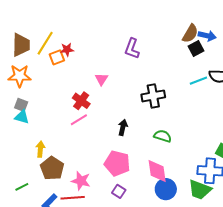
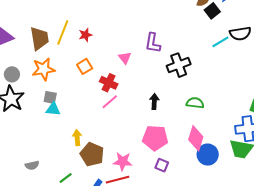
purple L-shape: (132, 49) -> (153, 43), moved
orange square: (57, 57) -> (85, 66), moved
pink diamond: (157, 171) -> (196, 138), turned 35

